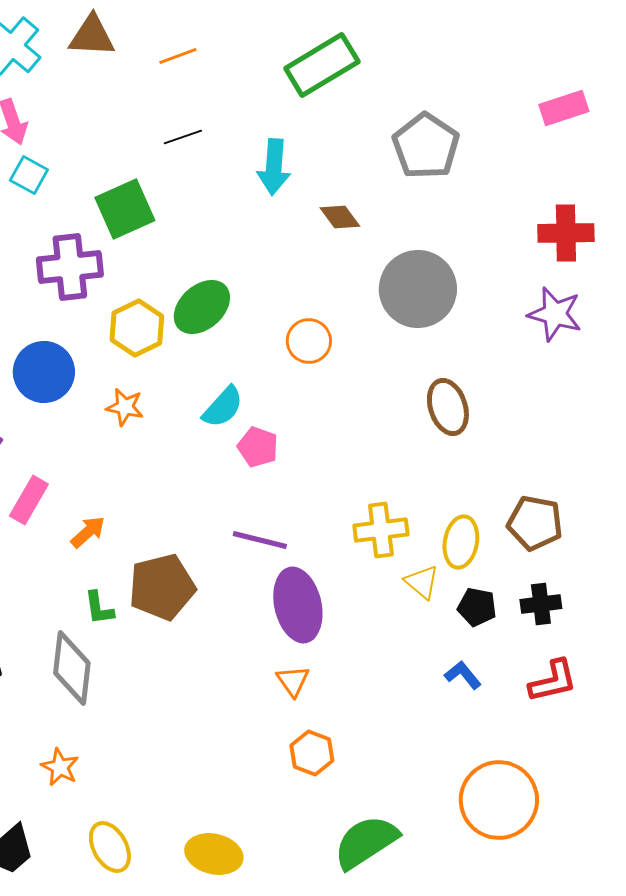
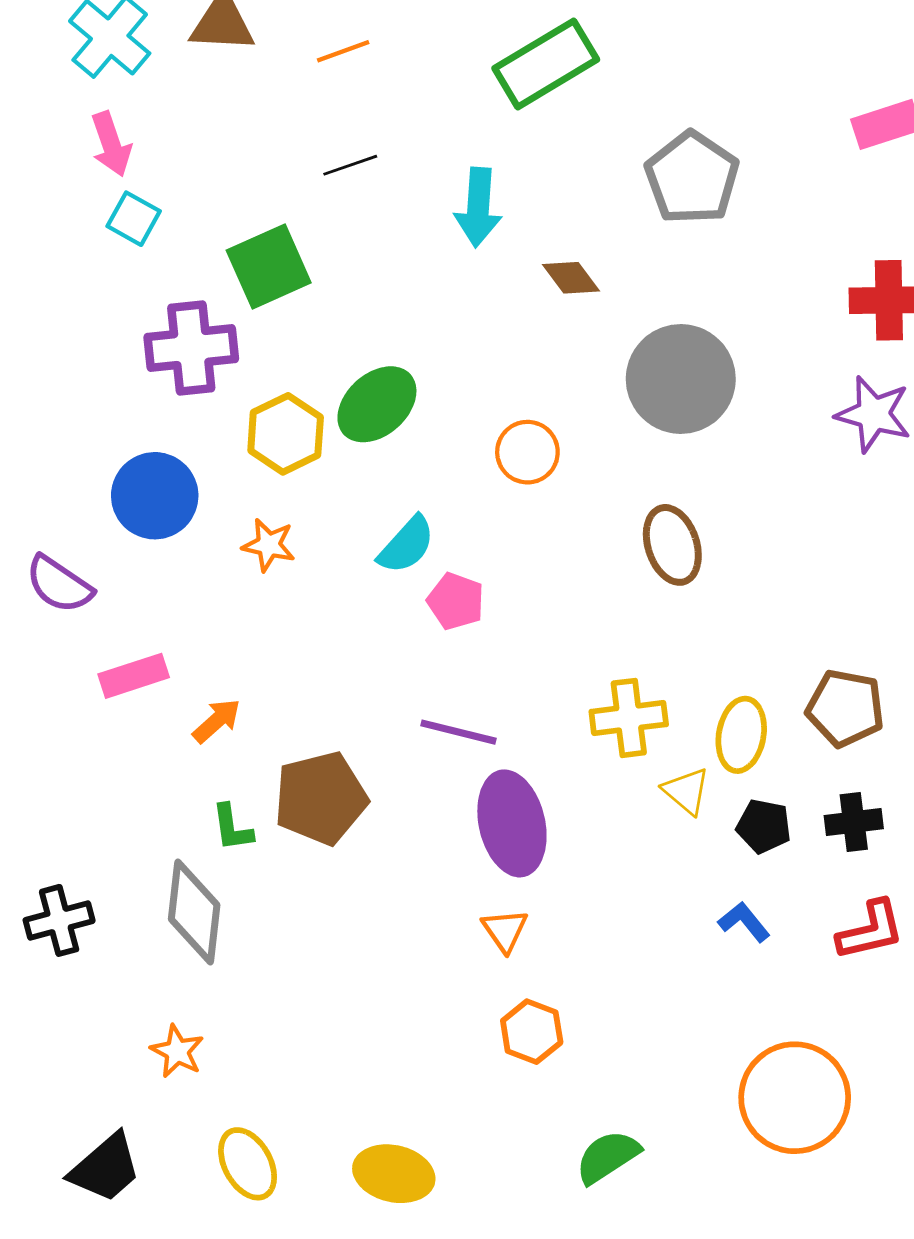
brown ellipse: (448, 407) -> (672, 545), moved
pink rectangle: (29, 500) -> (134, 676), turned 42
green semicircle: (366, 842) -> (608, 1157), size x0.7

